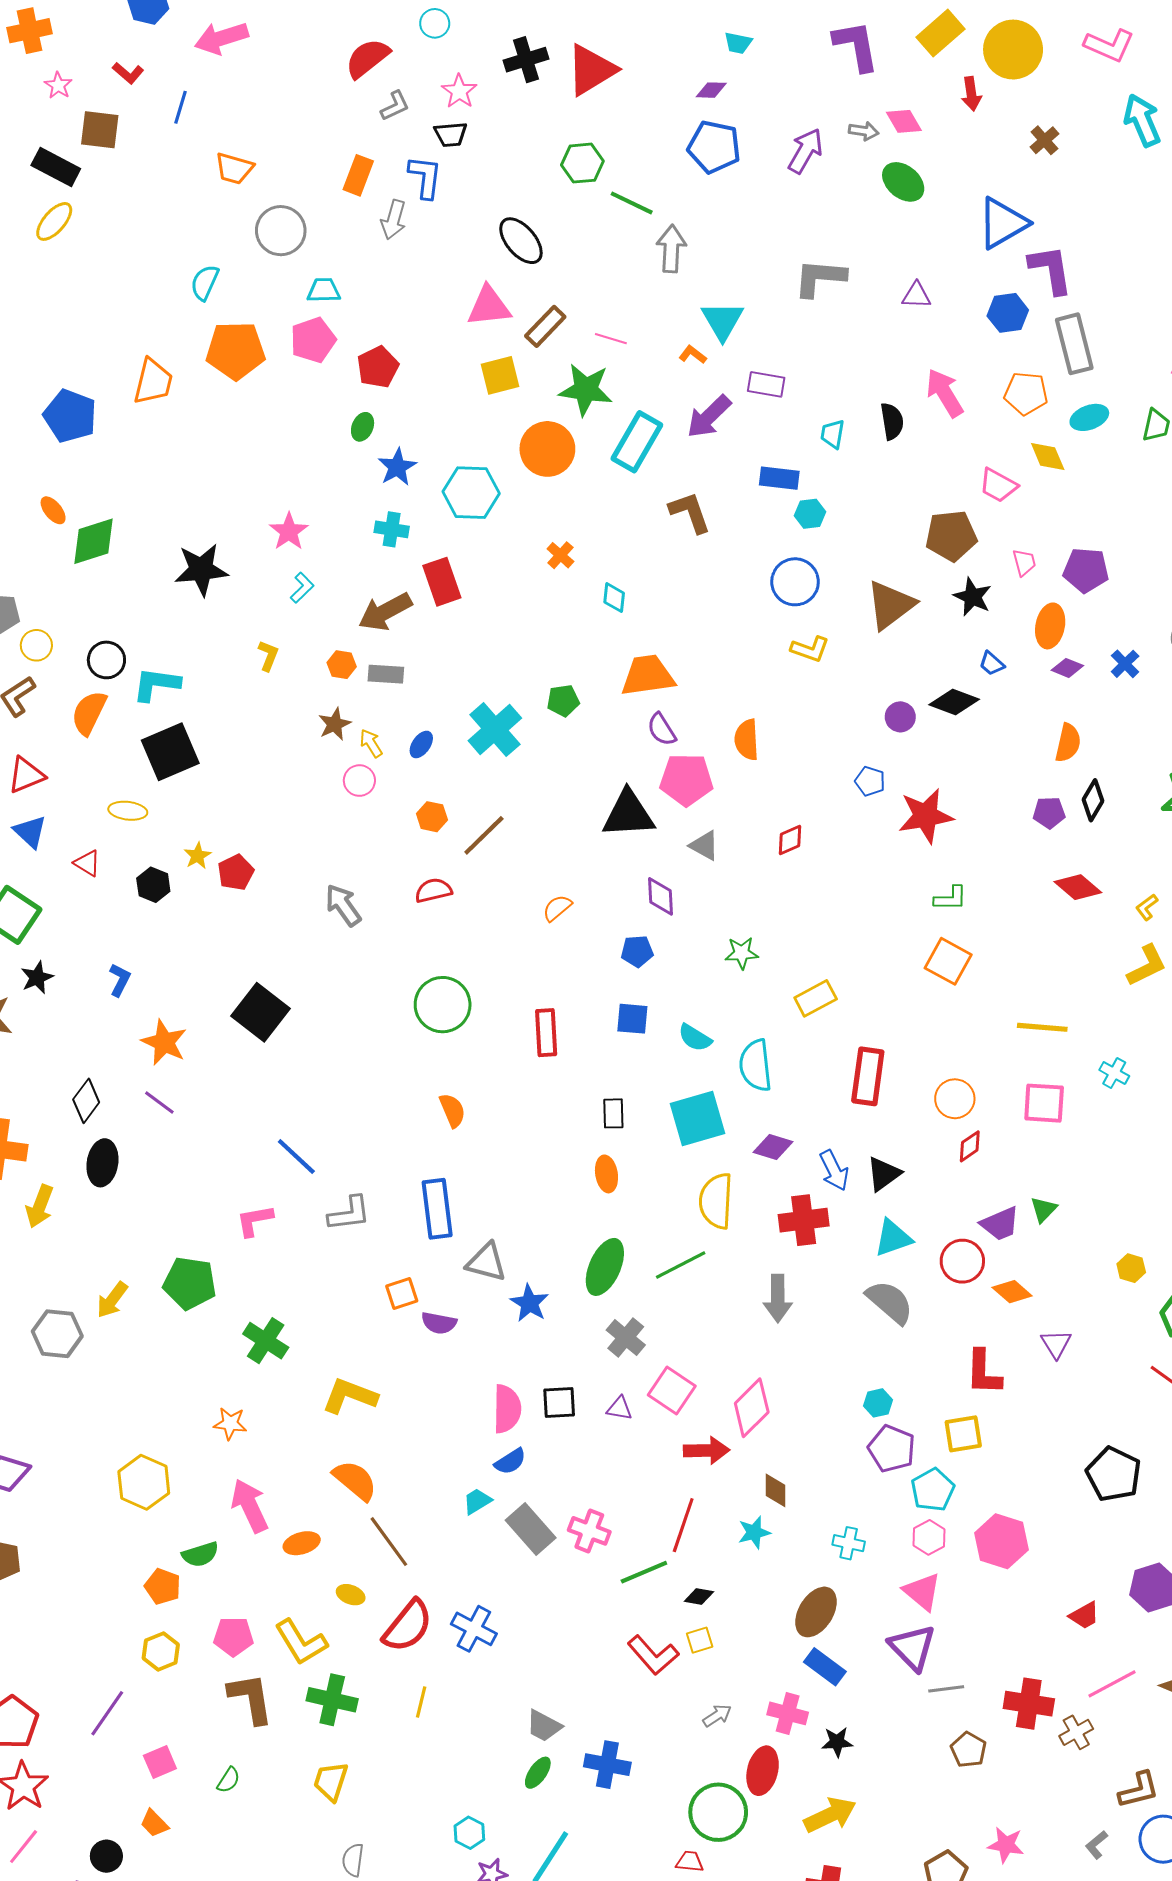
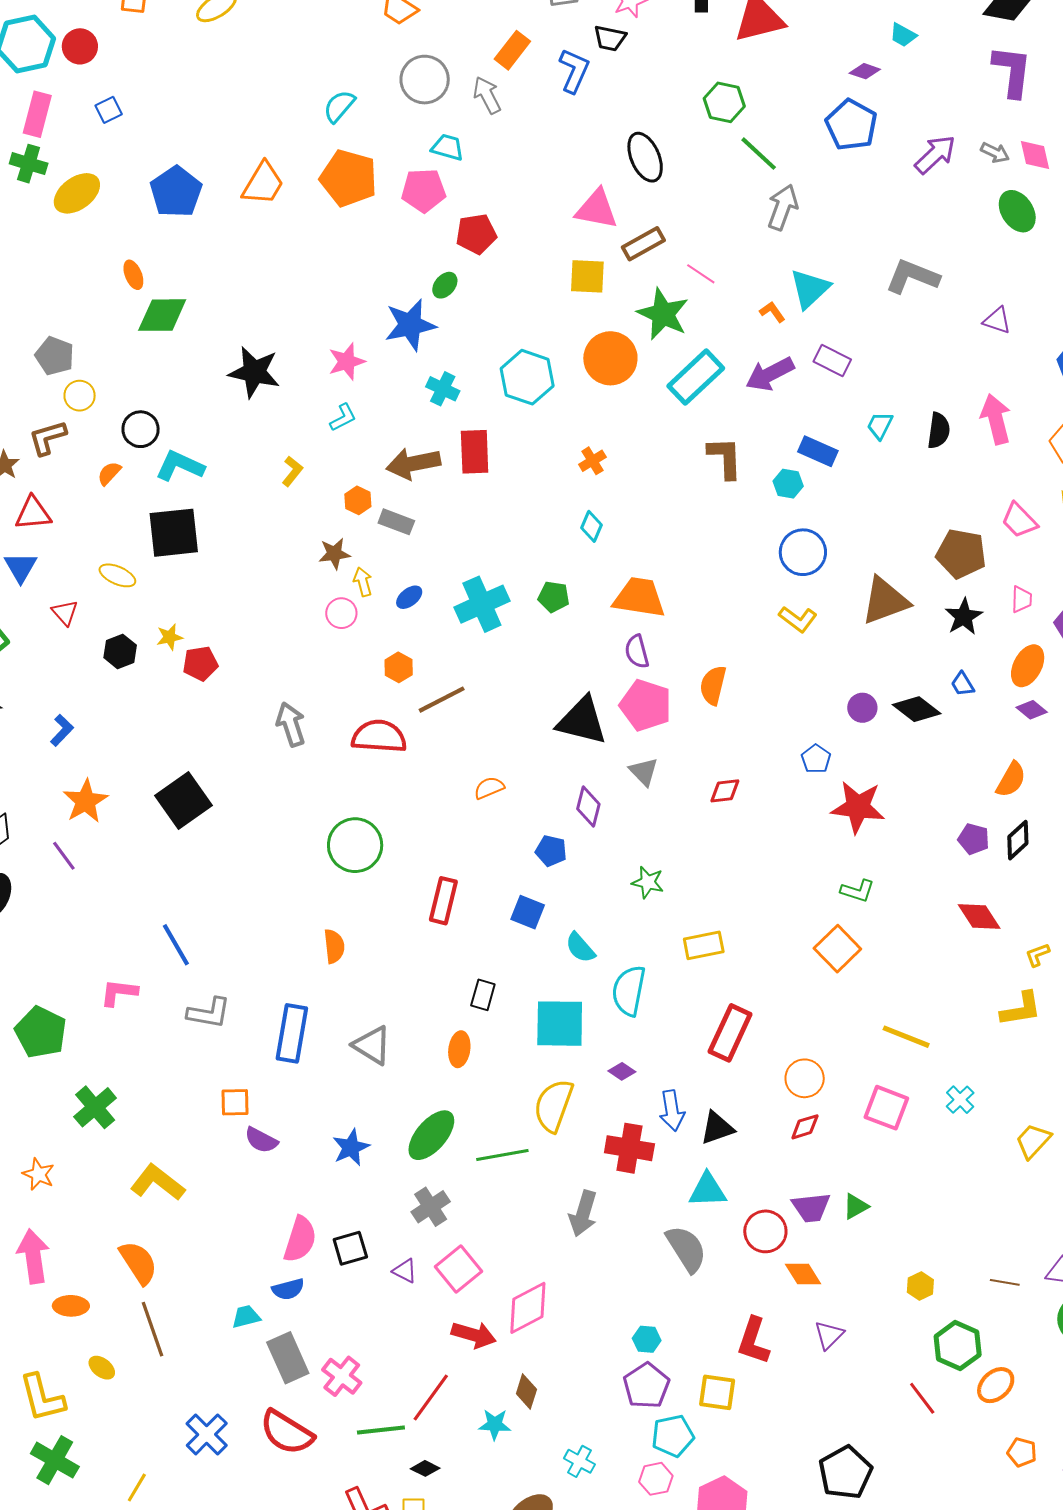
gray arrow: (394, 220) -> (487, 95), moved, turned 120
blue star: (397, 467) -> (410, 325), moved, size x1.4
cyan hexagon: (810, 514) -> (788, 484), moved
cyan diamond: (614, 598) -> (592, 526), moved
orange semicircle: (89, 713) -> (109, 473), size x0.6
red semicircle: (433, 890) -> (379, 736), size x1.5
purple diamond: (773, 1147) -> (622, 1071), size x0.7
gray triangle: (486, 1262) -> (372, 1045), moved
black square: (559, 1402) -> (350, 1248), turned -30
red semicircle: (408, 1626) -> (287, 1432), moved, turned 66

